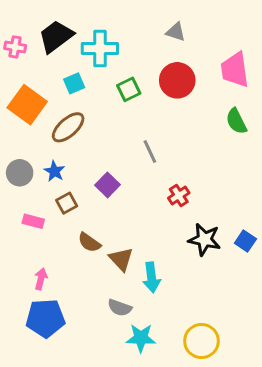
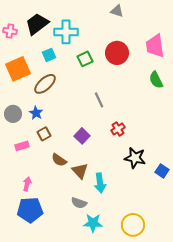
gray triangle: (176, 32) -> (117, 11), moved
orange square: (27, 105) -> (18, 69), turned 30
purple square: (108, 185) -> (82, 136), moved
pink rectangle: (33, 221) -> (22, 146), turned -32
blue square: (245, 241) -> (162, 171), moved

